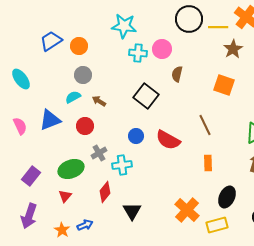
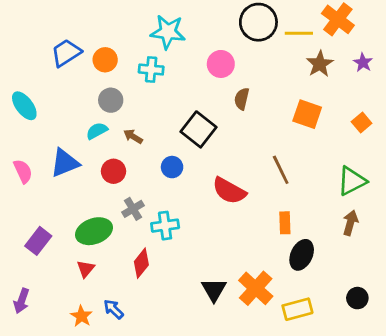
cyan cross: (138, 53) -> (151, 70), moved
blue circle: (136, 136) -> (172, 167), moved
black ellipse: (227, 197) -> (302, 255), moved
black triangle: (132, 211) -> (214, 290), moved
purple arrow: (29, 216) -> (22, 301), moved, size x0.7
blue arrow: (85, 225) -> (114, 309), turned -112

